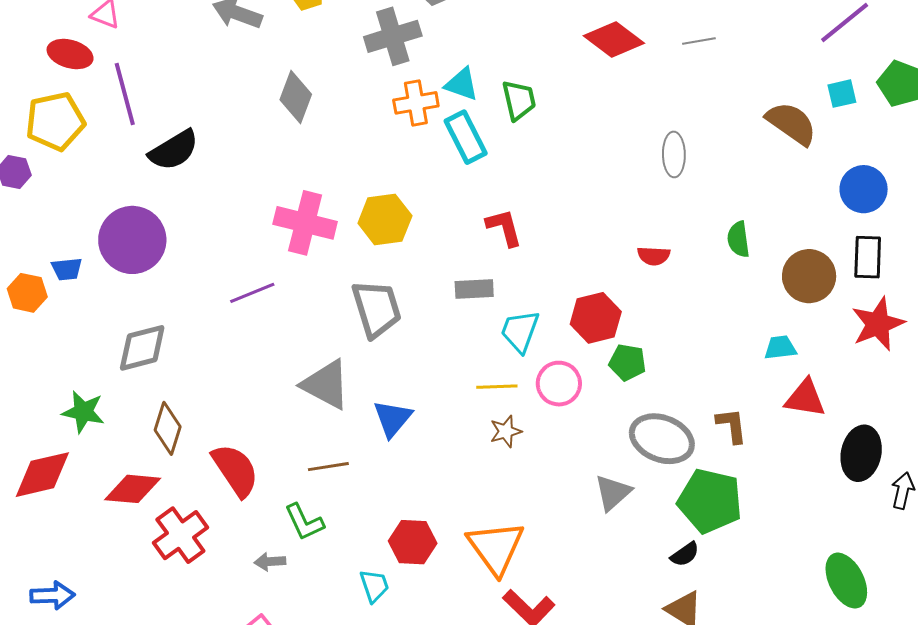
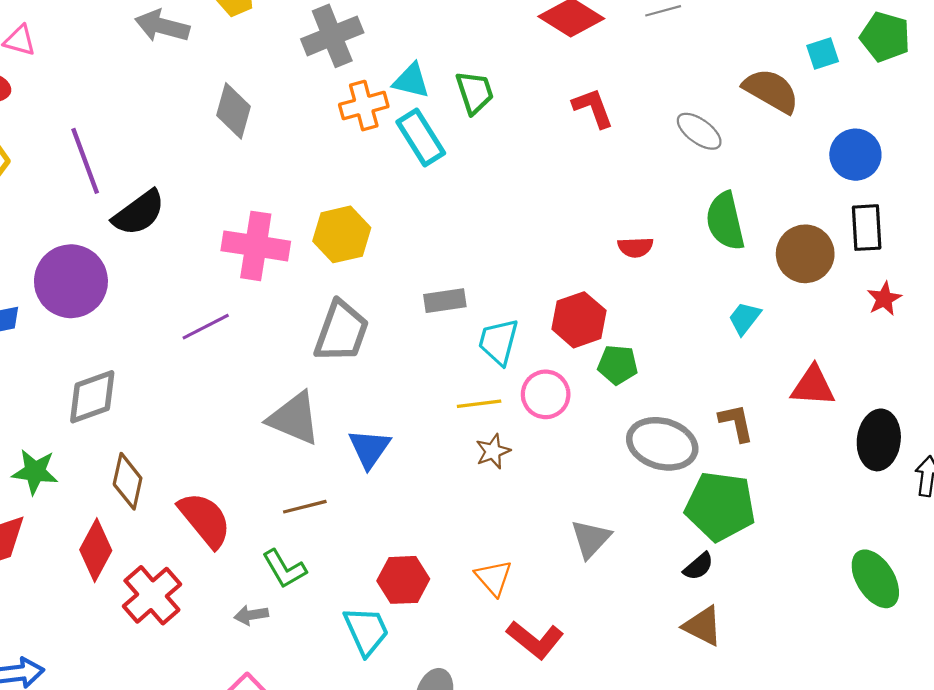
purple line: (125, 94) -> (85, 161), moved
black semicircle: (174, 150) -> (139, 213), moved
gray ellipse: (674, 154) -> (699, 131), moved, turned -48
red L-shape: (504, 227) -> (593, 108), moved
green semicircle: (738, 239) -> (725, 221), size x1.5
gray trapezoid: (377, 309) -> (341, 331), turned 42
red star: (878, 324) -> (884, 299), size x0.6
cyan trapezoid: (780, 348) -> (745, 318), moved, turned -40
red diamond: (133, 489) -> (96, 550), turned -62
gray triangle: (613, 493) -> (591, 539), moved
orange triangle: (496, 548) -> (494, 578), size x0.6
cyan trapezoid: (374, 586) -> (366, 631), size x1.4

